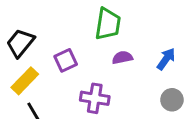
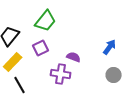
green trapezoid: (108, 24) -> (46, 21), moved, turned 30
purple semicircle: (122, 58) -> (74, 57), moved, turned 32

